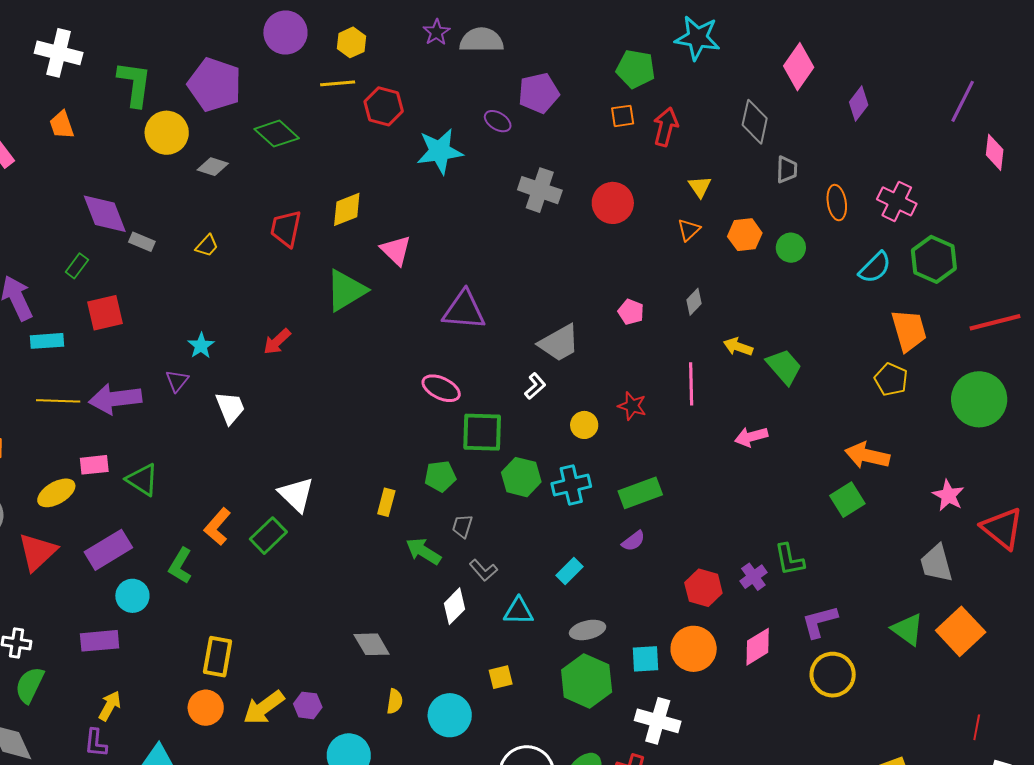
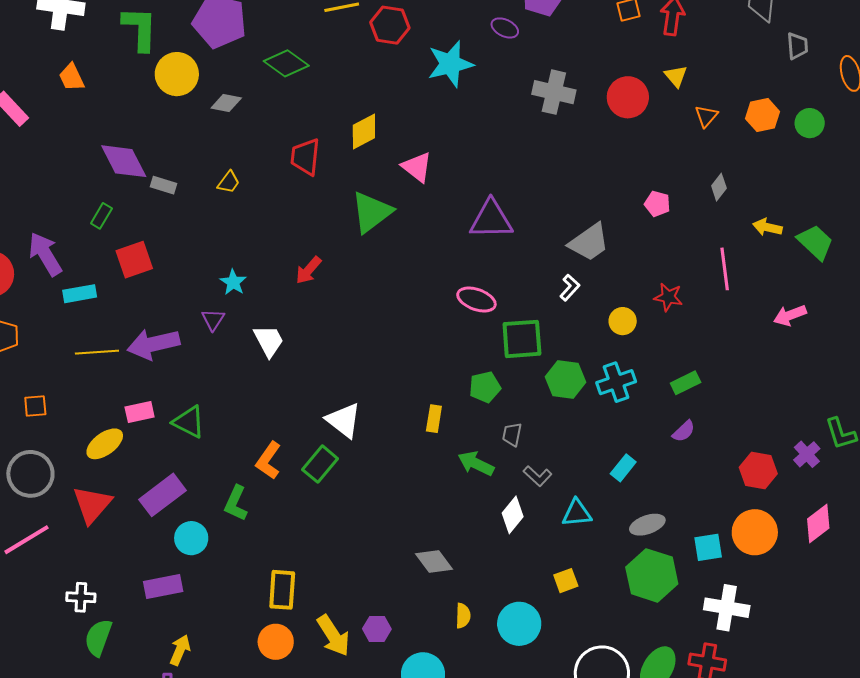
yellow triangle: (700, 187) -> (676, 76), moved
green rectangle: (640, 493) -> (686, 383), size x0.7
yellow arrow: (264, 708) -> (333, 636), turned -81

